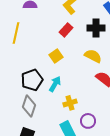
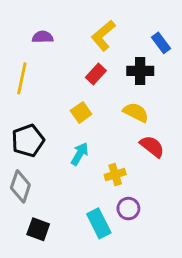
black pentagon: (32, 80) -> (28, 141), moved
yellow cross: (70, 103) -> (115, 175), moved
gray diamond: (29, 106) -> (20, 186), moved

